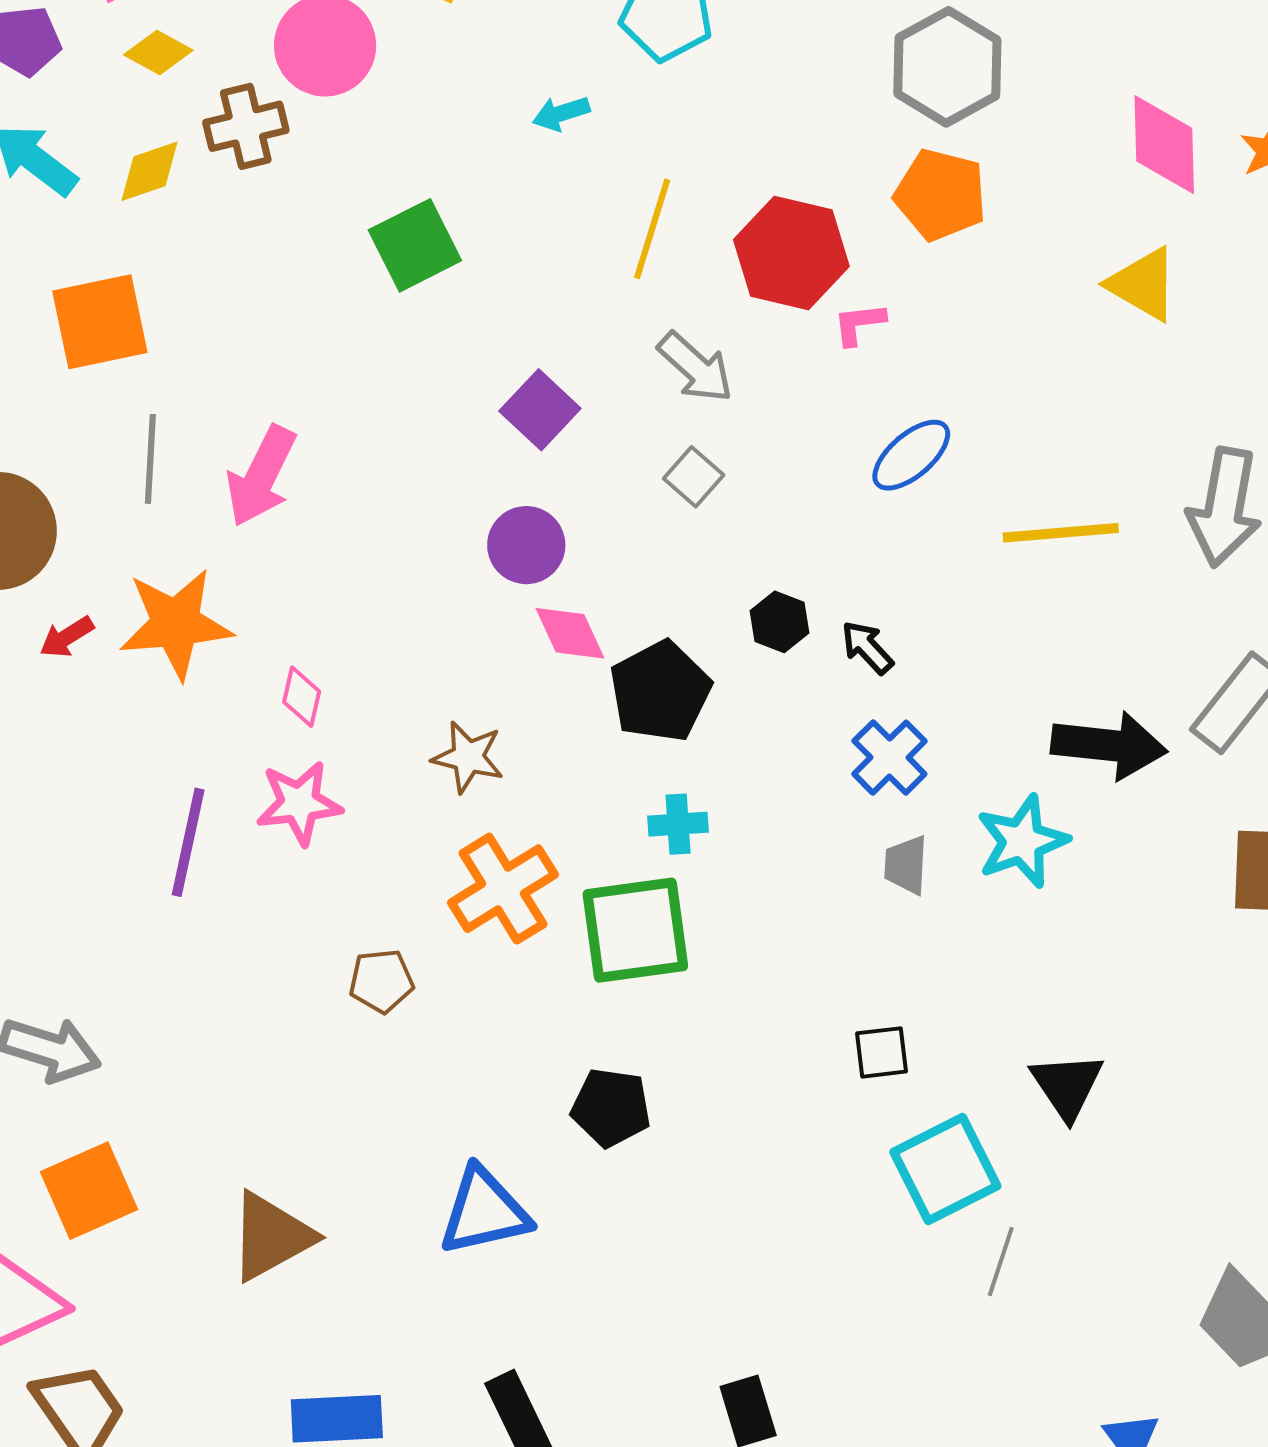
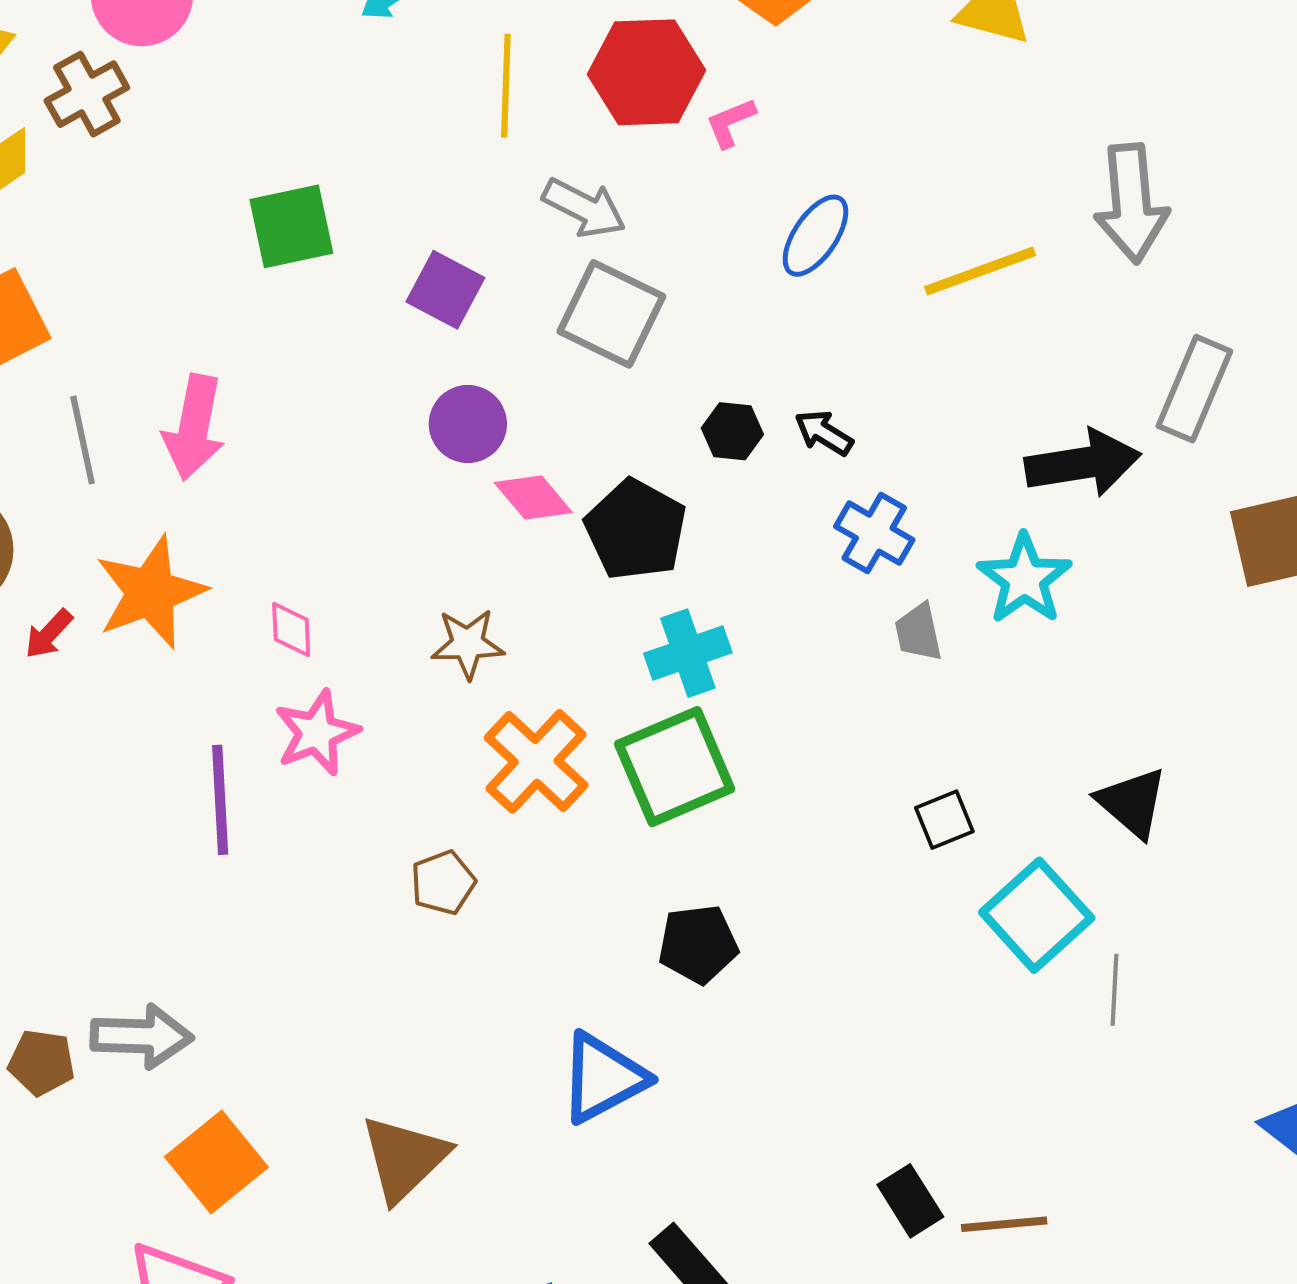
green square: (415, 245) -> (291, 226), moved, turned 30
gray square: (694, 477) -> (611, 314), size x1.8
cyan cross: (678, 824) -> (688, 653), size x1.4

